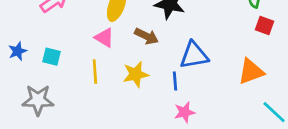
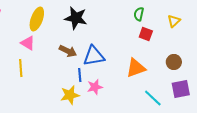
brown arrow: (147, 36) -> (68, 51), moved
yellow star: (136, 74) -> (70, 95), moved
pink star: (184, 112) -> (95, 87), moved

